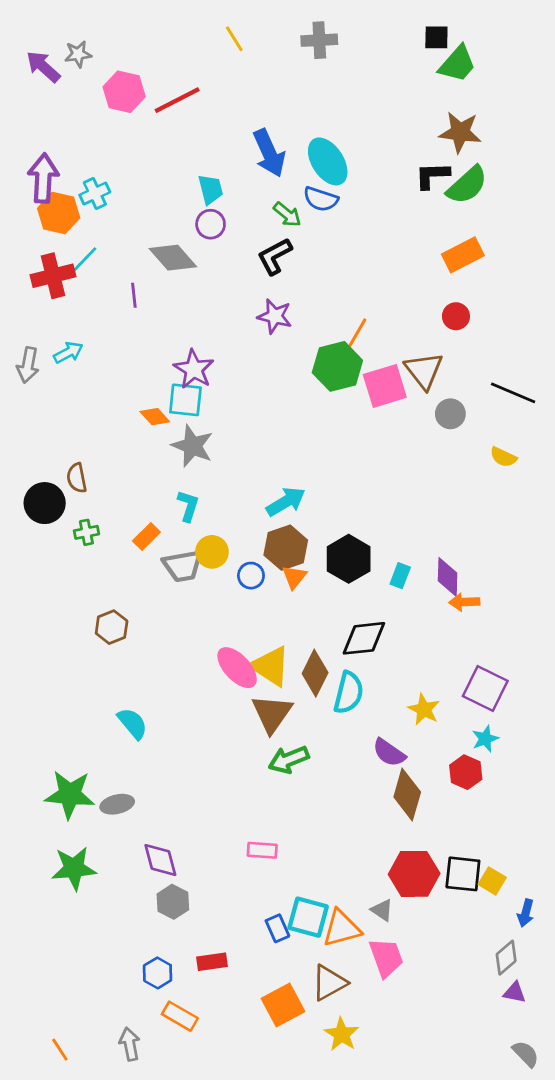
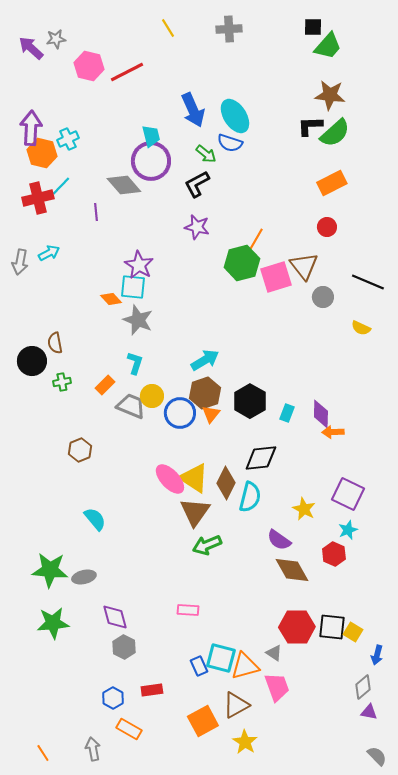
purple circle: (211, 224) -> (151, 161), size x1.8
gray trapezoid: (183, 566) -> (131, 406), turned -148
blue circle: (251, 576) -> (180, 413), size x1.6
brown diamond: (407, 794) -> (292, 570), turned -45

